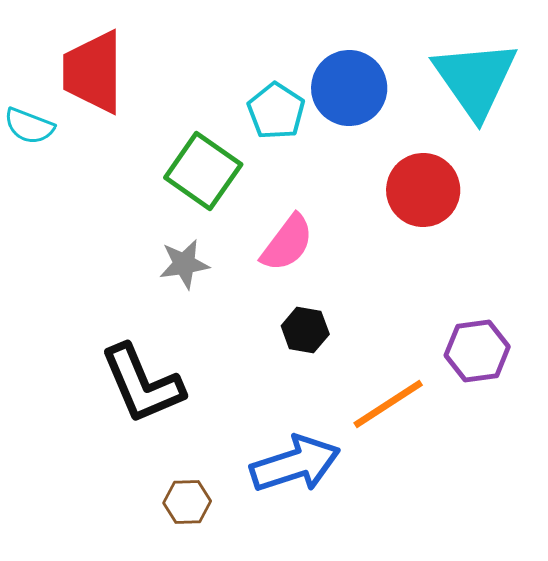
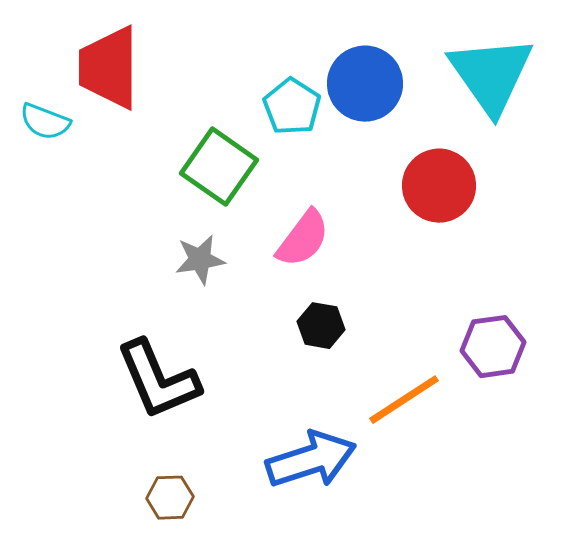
brown hexagon: (187, 502) -> (170, 498), moved

